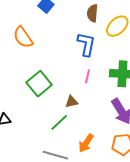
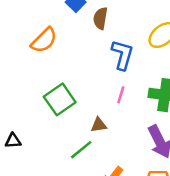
brown semicircle: (92, 13) -> (100, 18), moved
orange semicircle: (23, 37) -> (44, 40), turned -105

